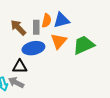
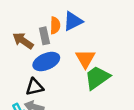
orange triangle: (59, 41) -> (85, 59), moved
green trapezoid: (84, 45) -> (97, 78), moved

